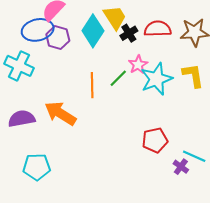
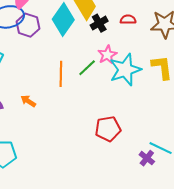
red semicircle: (158, 29) -> (128, 20), size x0.6
orange arrow: (60, 113) -> (28, 101), size x0.5
red pentagon: (155, 140) -> (108, 129), moved

